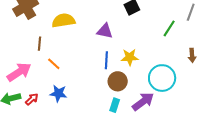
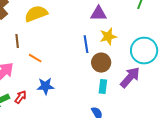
purple triangle: (105, 31) -> (98, 14), moved

